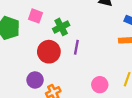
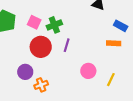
pink square: (36, 16) -> (34, 22), moved
pink circle: (100, 85) -> (88, 71), moved

